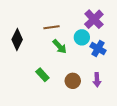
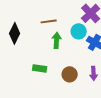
green arrow: (60, 46) -> (57, 40), turned -133
green rectangle: (42, 75) -> (40, 68), turned -40

